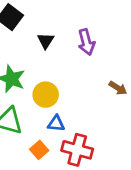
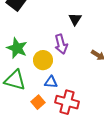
black triangle: (46, 41) -> (75, 19), moved
purple arrow: (86, 42) -> (61, 44), moved

